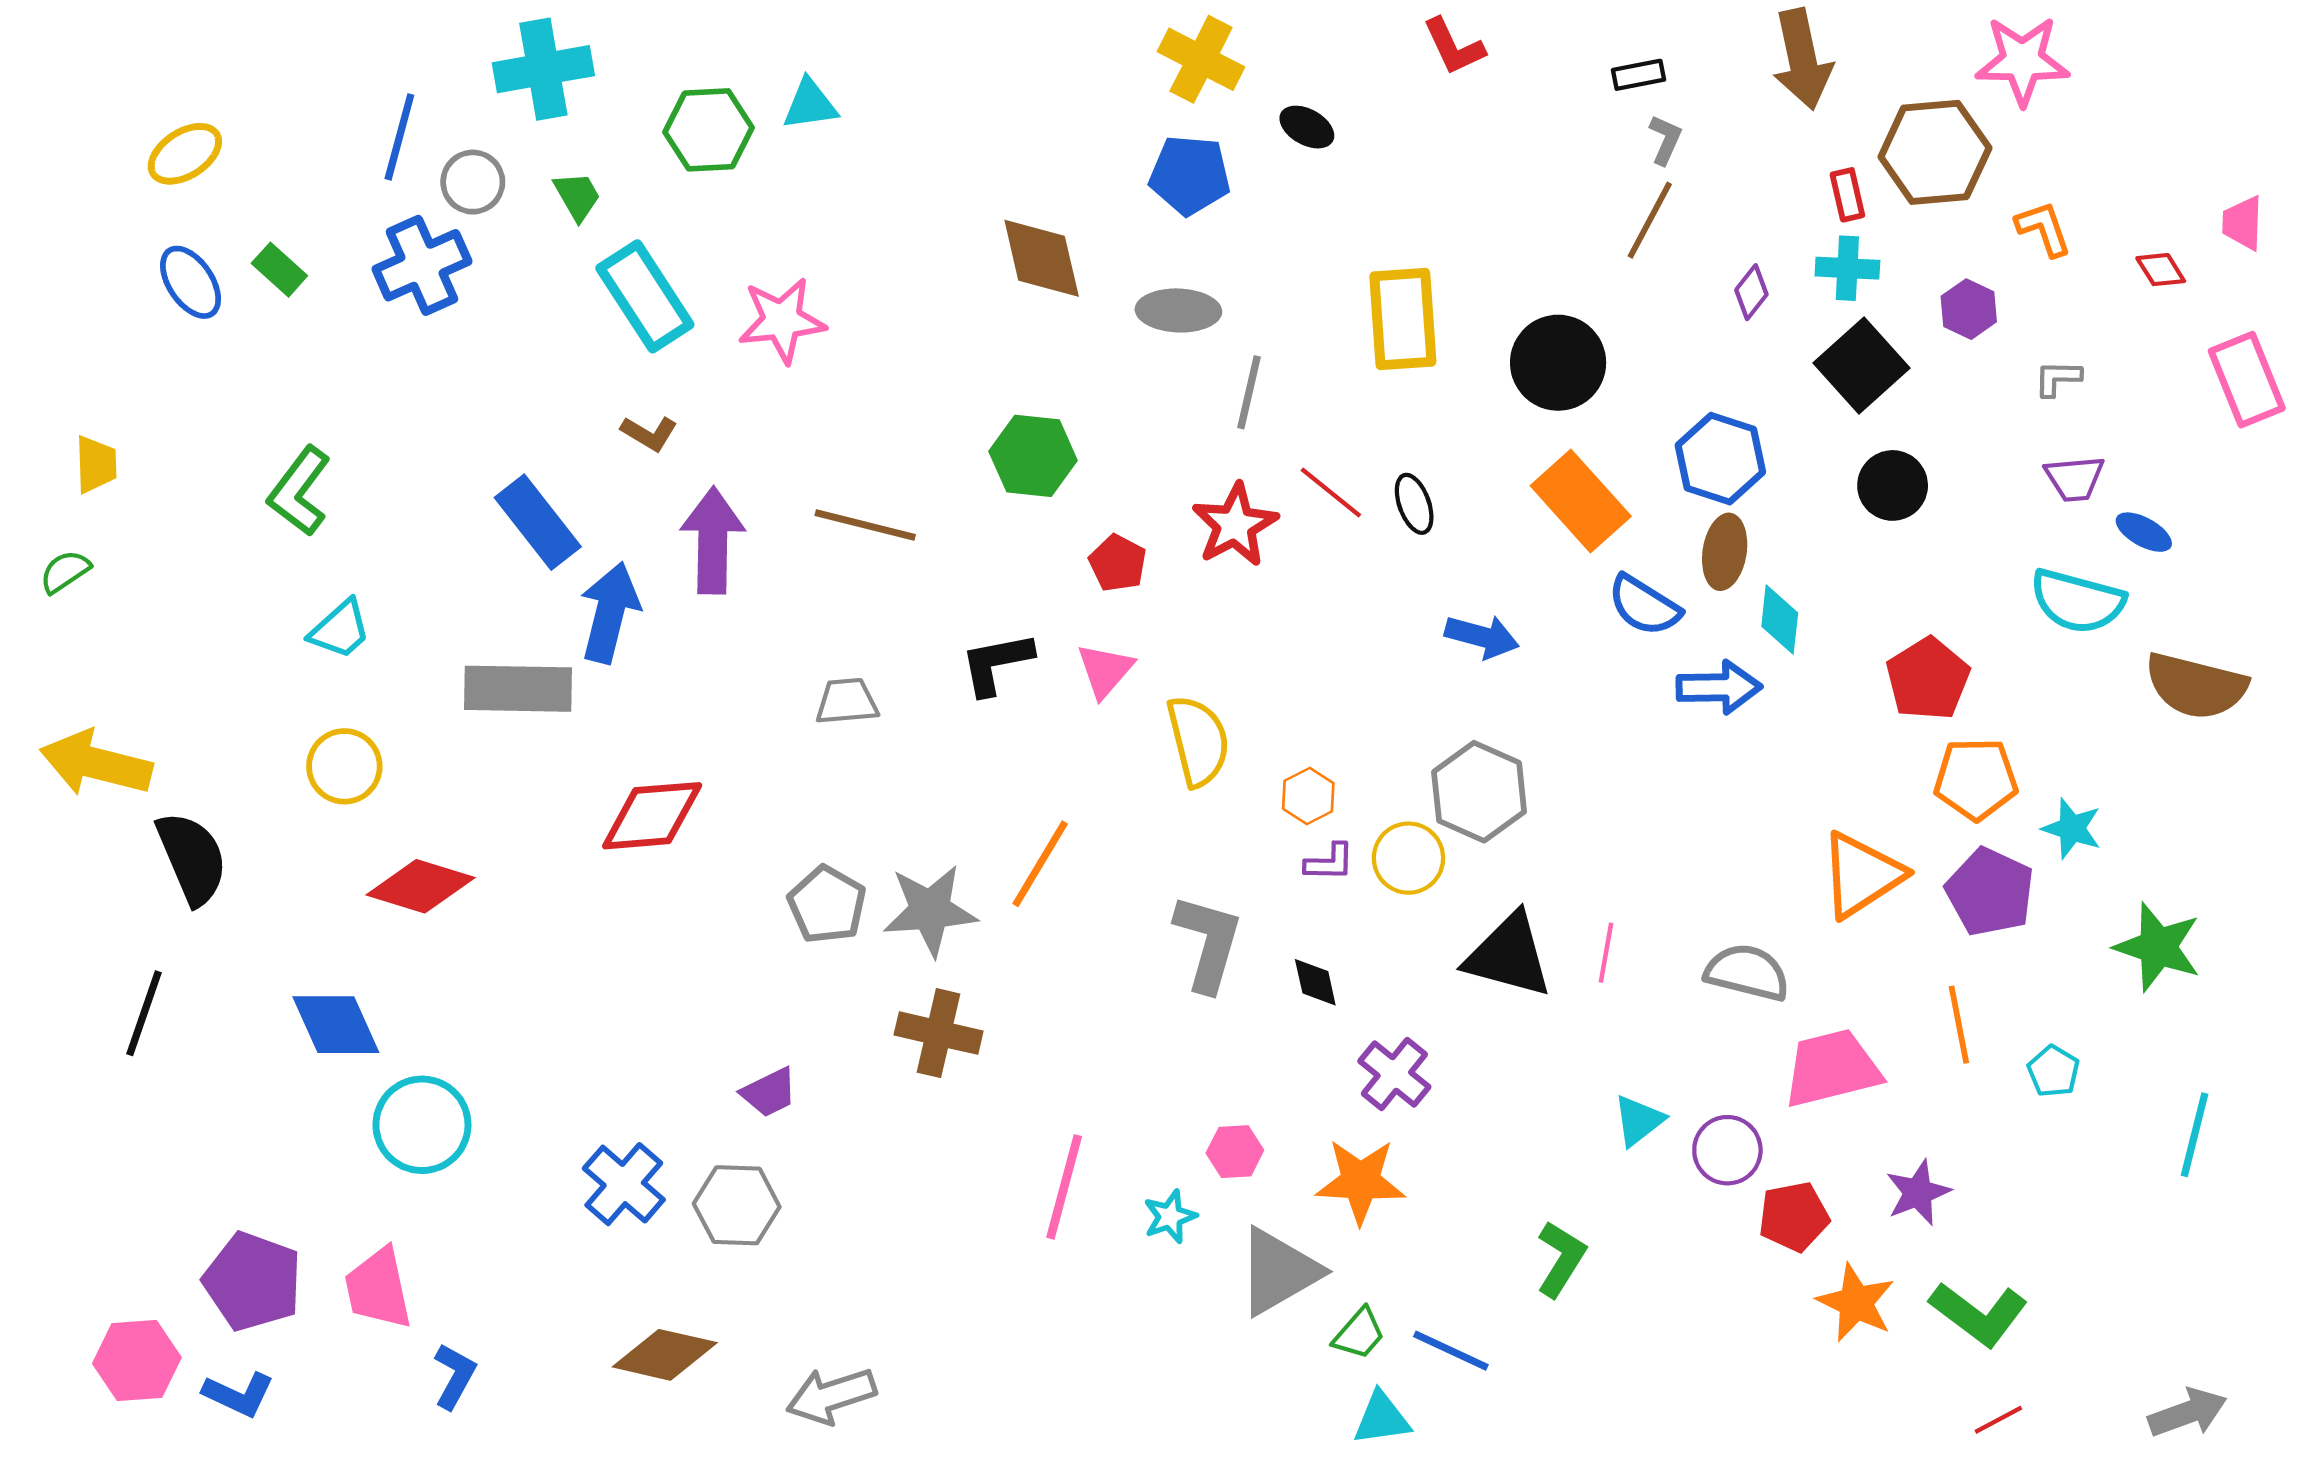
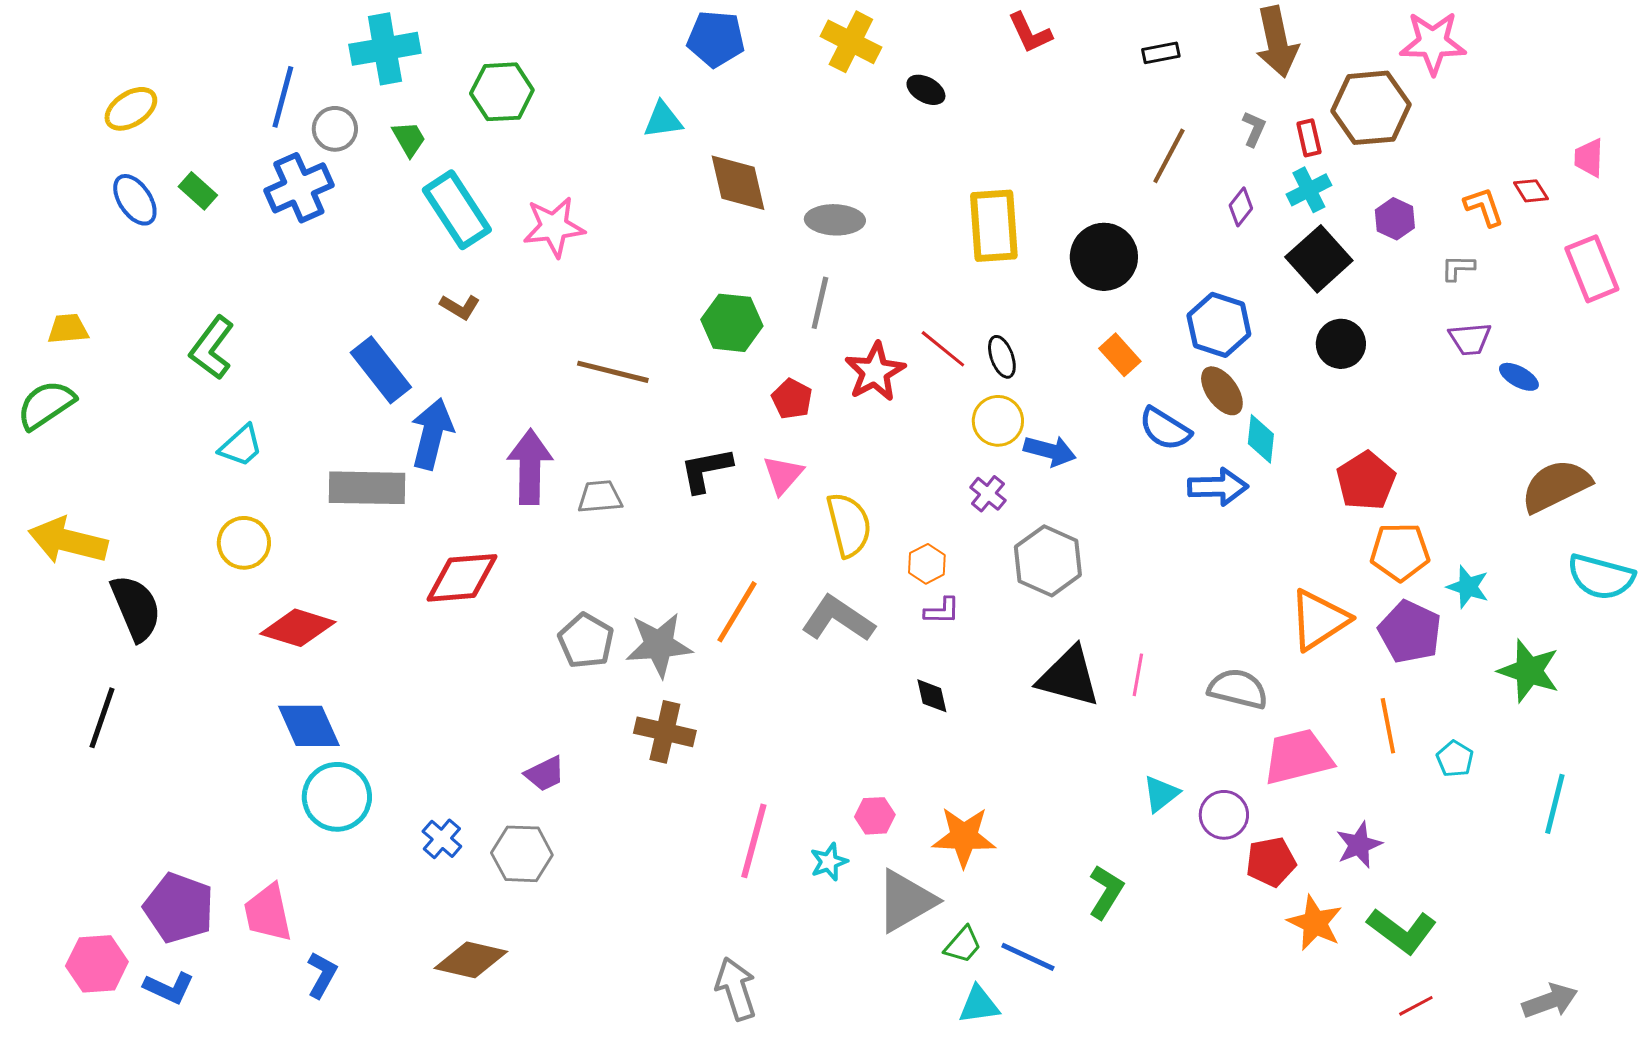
cyan triangle: (810, 104) -> (663, 120), moved
gray L-shape: (1665, 140) -> (1254, 129), moved
blue pentagon: (1190, 175) -> (716, 39), moved
orange L-shape: (2044, 229) -> (1484, 207), moved
cyan cross: (1847, 268) -> (1309, 190), turned -30
gray line: (1249, 392) -> (820, 303), moved
yellow trapezoid: (96, 464) -> (68, 329), turned -93
orange rectangle: (1581, 501) -> (1120, 355), size x0.6
purple arrow: (713, 541) -> (530, 467), moved
brown ellipse: (1725, 552) -> (1222, 391), turned -45
green semicircle: (65, 572) -> (46, 405), size x1.6
cyan semicircle: (2077, 601) -> (1601, 577), moved
brown semicircle: (2196, 686) -> (1556, 486), turned 140
yellow circle: (1408, 858) -> (998, 421), moved
gray L-shape: (1208, 943) -> (838, 619), moved, turned -72
blue diamond: (336, 1025) -> (309, 726), moved
purple cross: (1394, 1074) -> (988, 494), moved, size x0.7
cyan circle: (422, 1125) -> (337, 797), moved
blue cross: (624, 1184) -> (442, 839), size x0.7
gray arrow: (831, 1396) -> (736, 989), moved, turned 90

